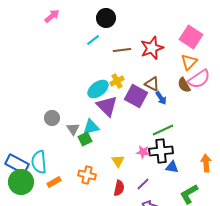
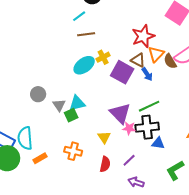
red star: (152, 48) -> (143, 36), moved
brown line: (122, 50) -> (86, 34), moved
orange triangle: (189, 62) -> (156, 54), moved
purple triangle: (107, 106) -> (120, 113), moved

